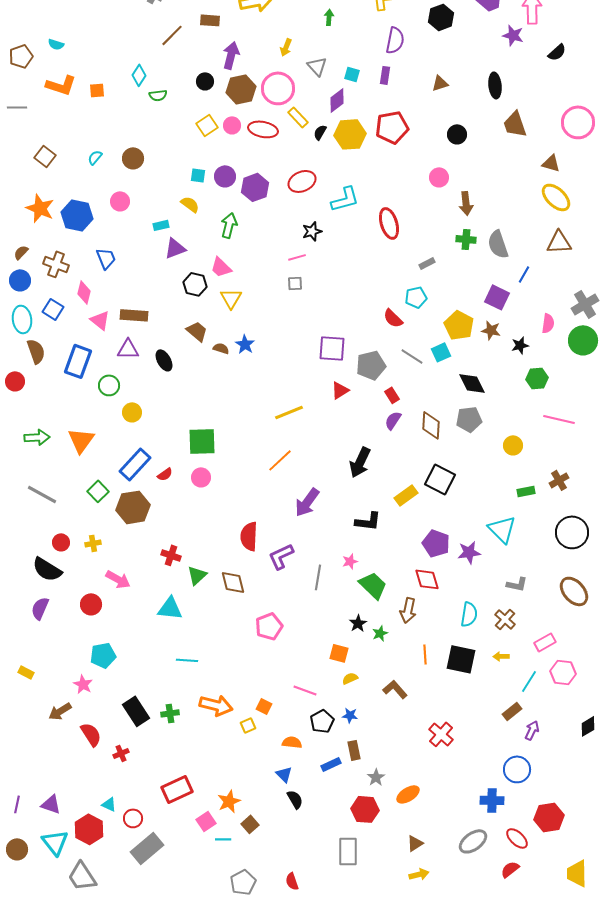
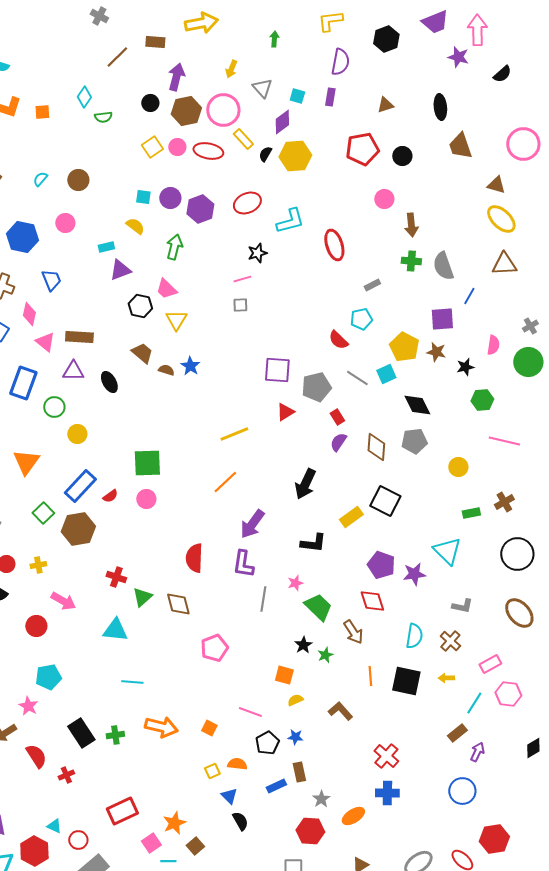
red pentagon: (392, 127) -> (362, 149), moved
purple square: (497, 297) -> (442, 319), turned -30
gray cross: (585, 304) -> (530, 326), size x0.6
purple L-shape: (281, 556) -> (243, 564), moved, turned -56
brown arrow: (408, 610) -> (353, 632), turned -45
yellow square: (248, 725) -> (212, 771), moved
blue cross: (492, 800) -> (387, 793), moved

